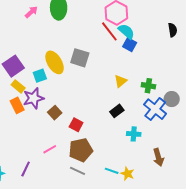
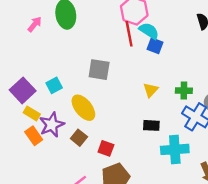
red line: (109, 31) -> (129, 34), turned 35
yellow ellipse: (55, 62) -> (83, 108), moved
cyan square: (40, 76) -> (54, 85), moved
black rectangle: (117, 111) -> (151, 125), turned 48
cyan cross: (134, 134) -> (175, 149), size x1.6

